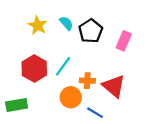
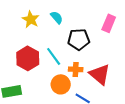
black pentagon: (91, 31) -> (79, 39), moved, turned 30
pink rectangle: (124, 41) -> (109, 23), moved
cyan line: (63, 66) -> (54, 56), turned -72

